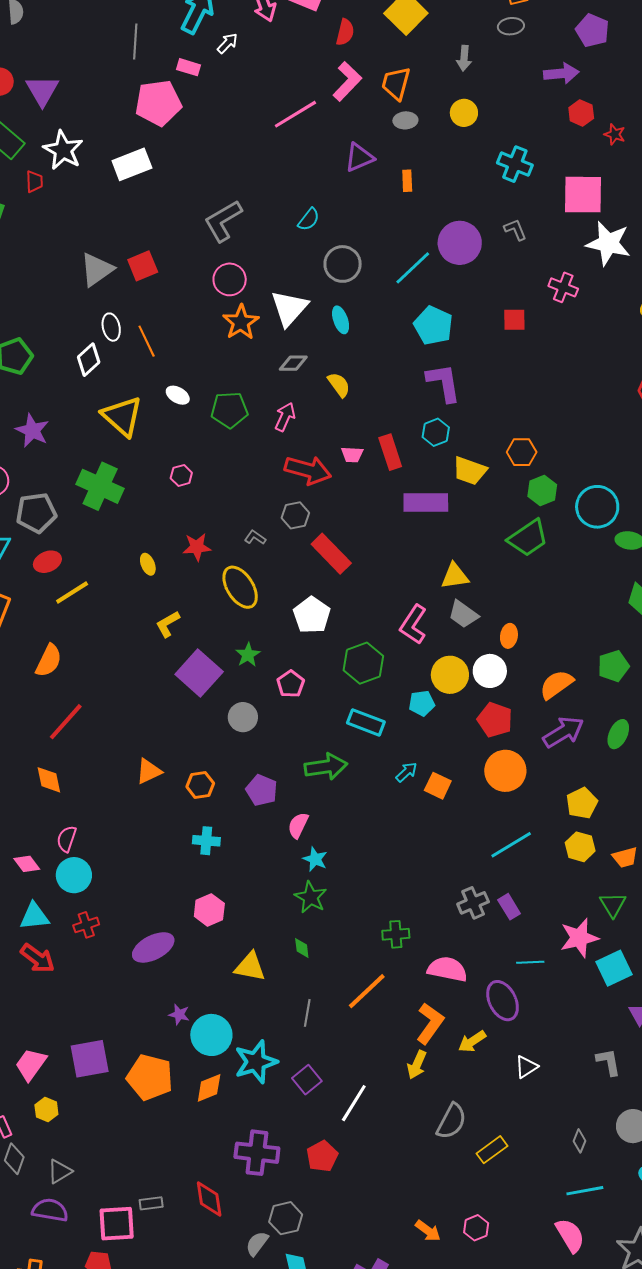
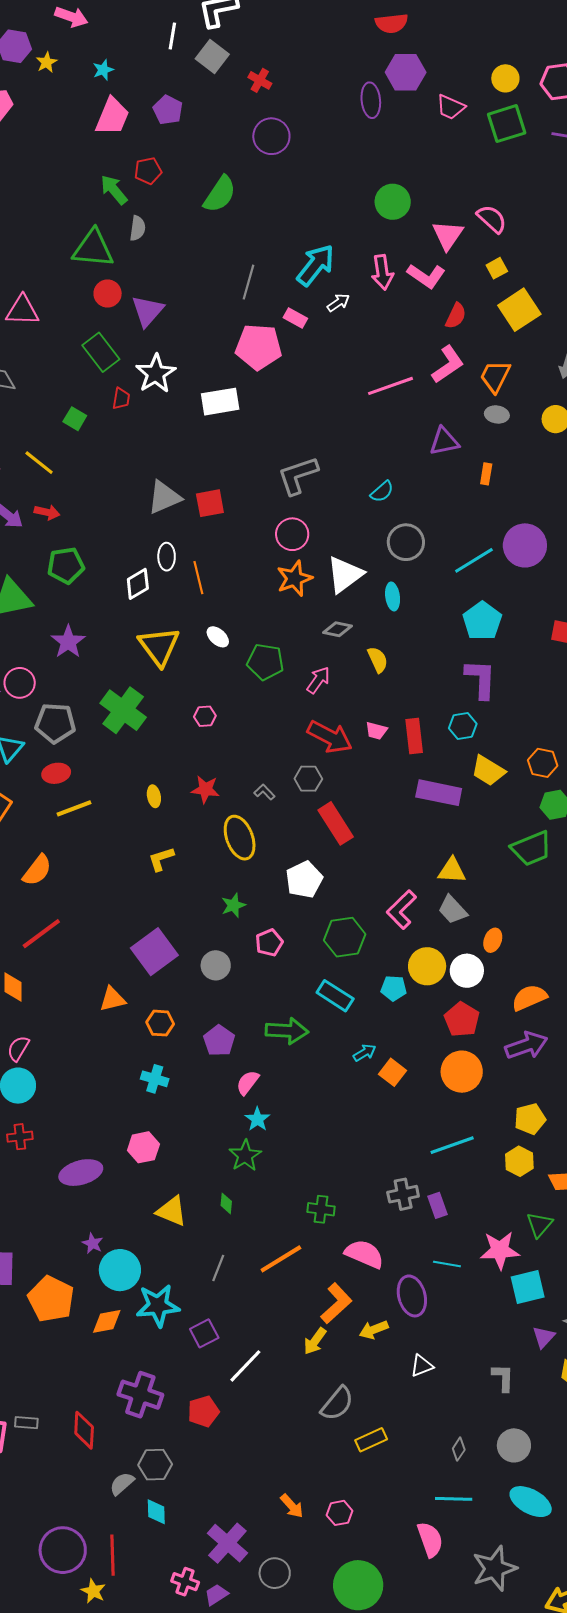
purple square: (199, 673) -> (154, 952), moved

